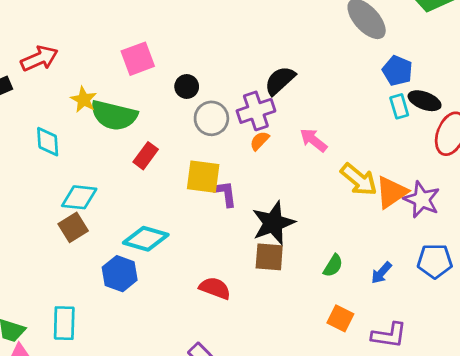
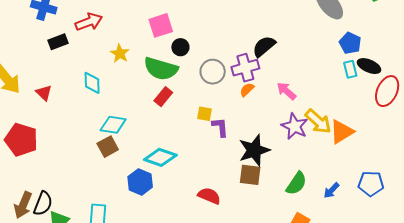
black circle: (187, 86) -> (180, 47), moved
green semicircle: (114, 115) -> (161, 69), moved
yellow square: (203, 177) -> (205, 114), size x0.6
purple star: (422, 200) -> (295, 126), moved
green semicircle: (333, 266) -> (296, 183), size x1.4

